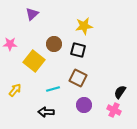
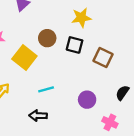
brown square: (78, 78) -> (103, 57), moved
purple circle: (84, 105) -> (87, 100), moved
pink cross: (114, 110) -> (110, 122), moved

